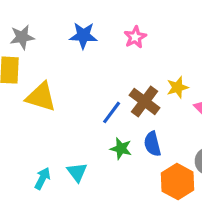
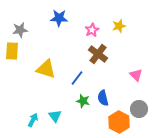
blue star: (83, 36) -> (59, 18), moved
yellow star: (178, 87) -> (119, 26), moved
yellow triangle: (41, 97) -> (46, 69), moved
brown cross: (145, 101) -> (98, 54), moved

